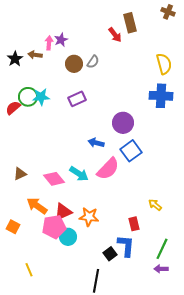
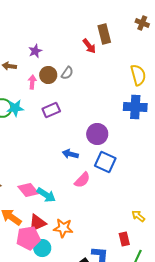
pink arrow: (49, 43) -> (32, 82), moved
blue square: (131, 151) -> (105, 162), turned -30
pink semicircle: (108, 169) -> (82, 180), size x0.7
cyan arrow: (79, 174) -> (46, 195), moved
yellow arrow: (155, 205) -> (138, 216), moved
red rectangle: (134, 224) -> (124, 239), moved

